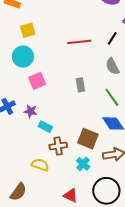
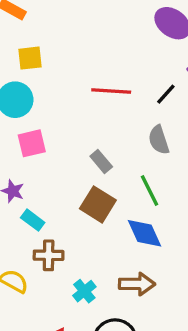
gray rectangle: (80, 85) -> (101, 161), turned -40
brown square: (88, 139) -> (98, 204), moved

